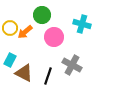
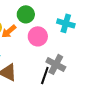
black line: (48, 76) -> (45, 75), moved

